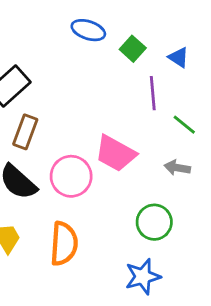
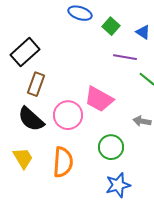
purple line: (153, 93) -> (125, 57), turned -75
gray arrow: (177, 168) -> (142, 121), moved
green circle: (154, 222) -> (111, 147), moved

